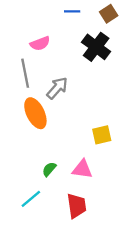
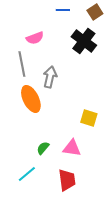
gray arrow: (57, 88) -> (50, 77), turned -30
yellow square: (102, 135) -> (89, 118), turned 30

